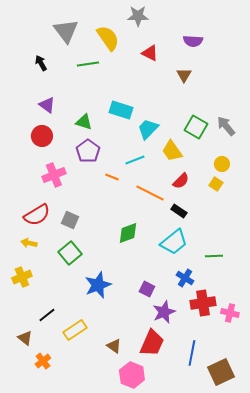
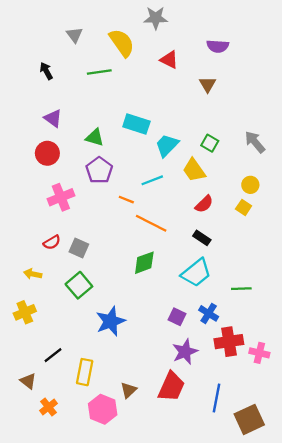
gray triangle: (66, 31) -> (74, 35), size x0.6
green square: (196, 127) -> (210, 143), moved, size x0.7
orange line: (150, 193) -> (151, 223), moved
red semicircle: (37, 215) -> (52, 242), moved, size x0.6
purple square: (147, 289) -> (177, 317), moved
yellow rectangle: (75, 330) -> (85, 372), turned -45
brown triangle: (114, 346) -> (129, 390), turned 42
pink hexagon: (132, 375) -> (103, 409), moved

